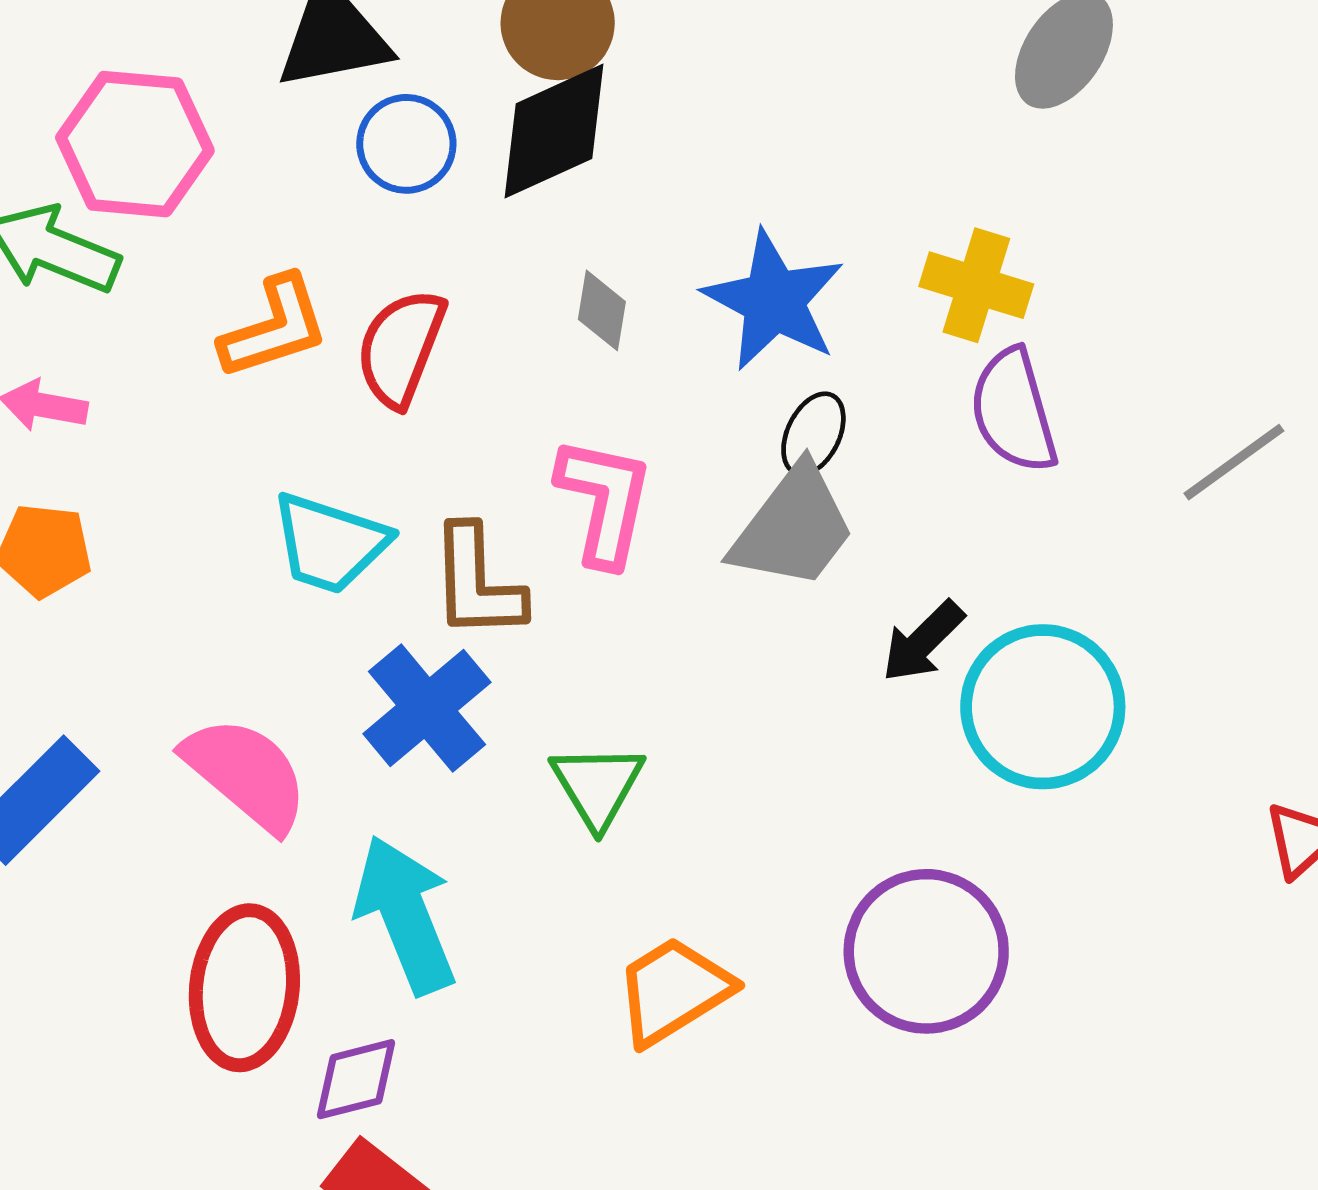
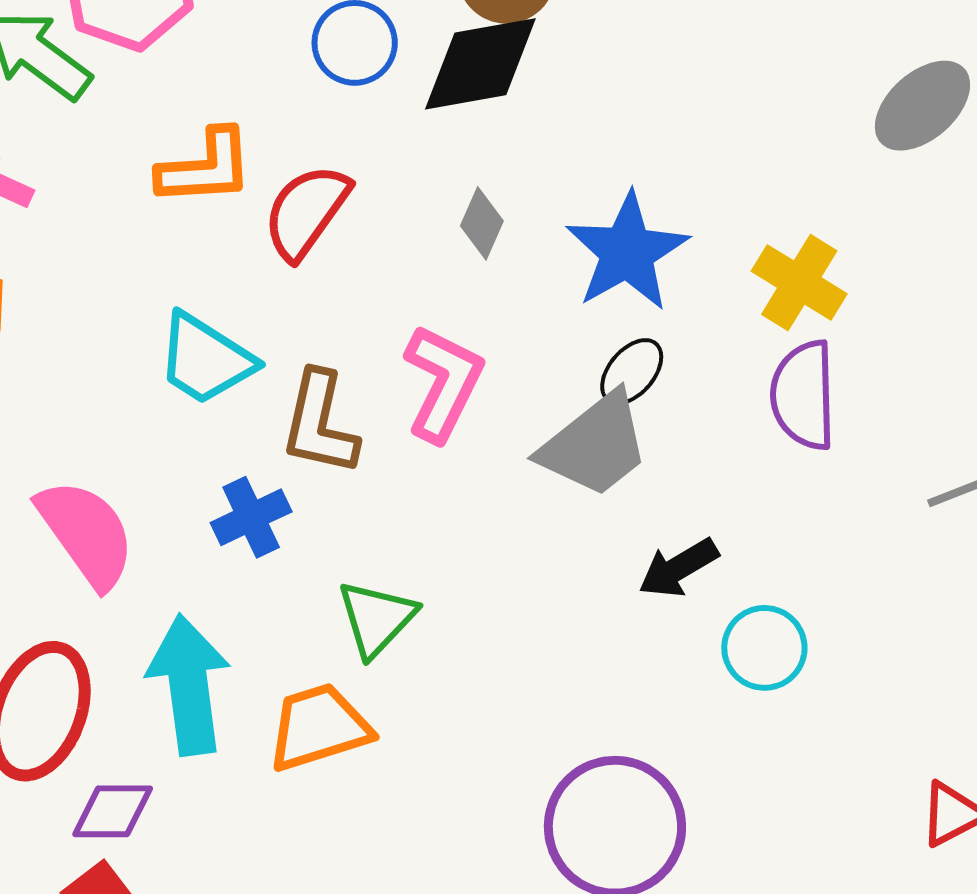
cyan circle: (1043, 707) -> (764, 648), size x0.6
blue cross: (427, 708) -> (251, 517), size x0.7
orange trapezoid: (673, 991) -> (319, 727), moved

